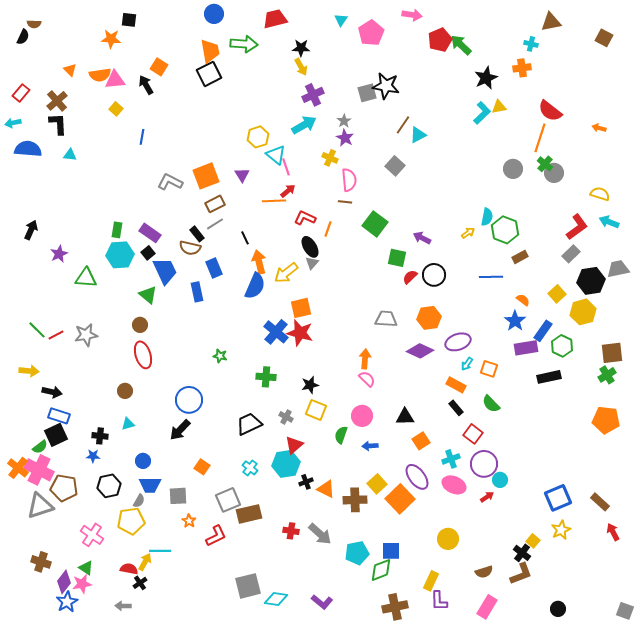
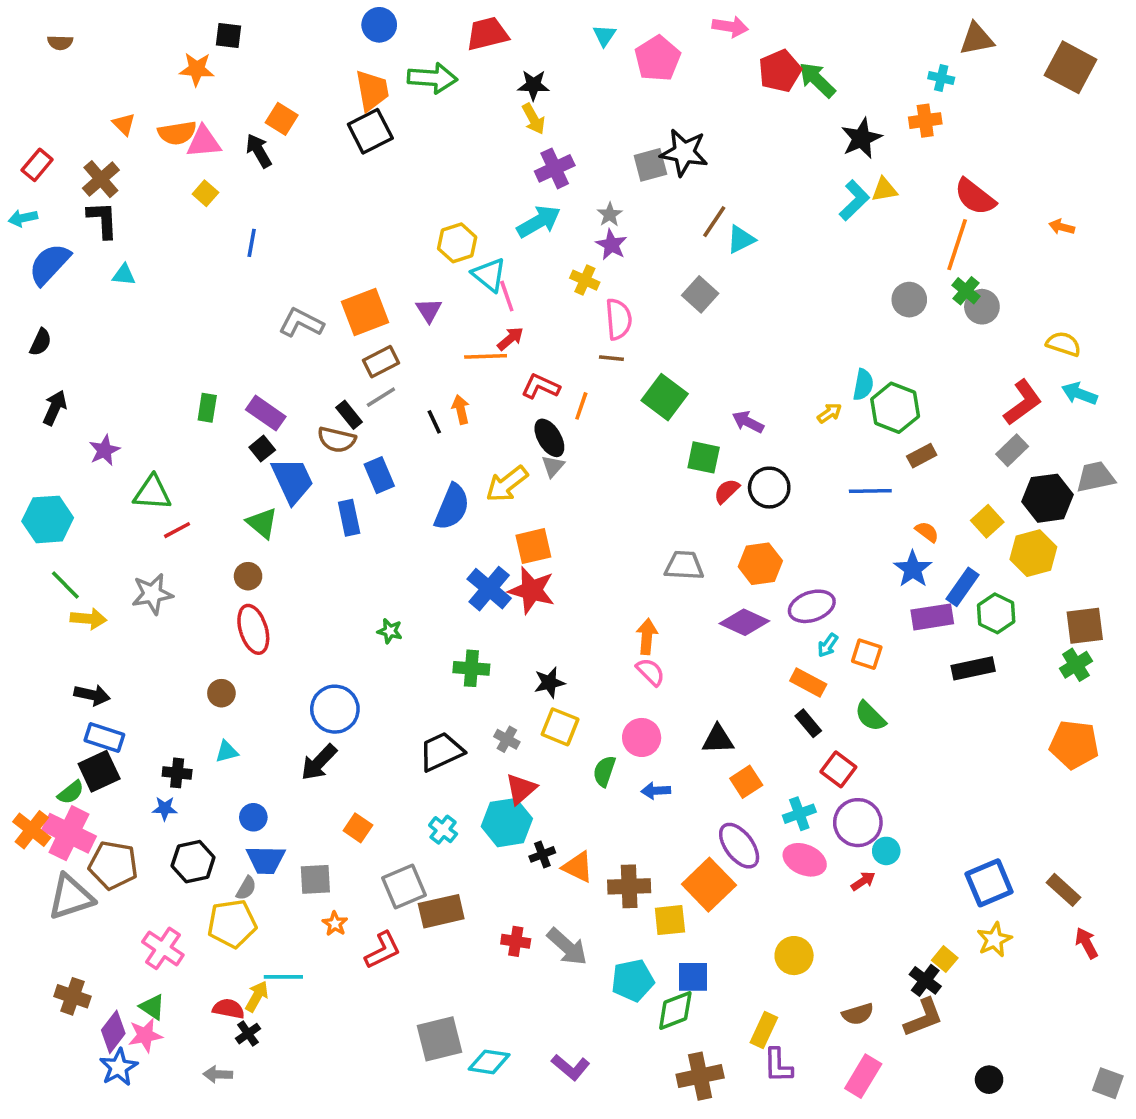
black semicircle: (23, 37) -> (41, 342), moved
brown square: (604, 38) -> (1071, 67), size x1.6
blue semicircle: (28, 149) -> (49, 264), turned -52
cyan hexagon: (120, 255) -> (48, 519), moved
orange arrow: (259, 262) -> (461, 410), moved, size x0.7
red line: (56, 335) -> (177, 530), moved
yellow arrow: (29, 371) -> (88, 619), moved
yellow square: (377, 484) -> (670, 920), moved, turned 36

